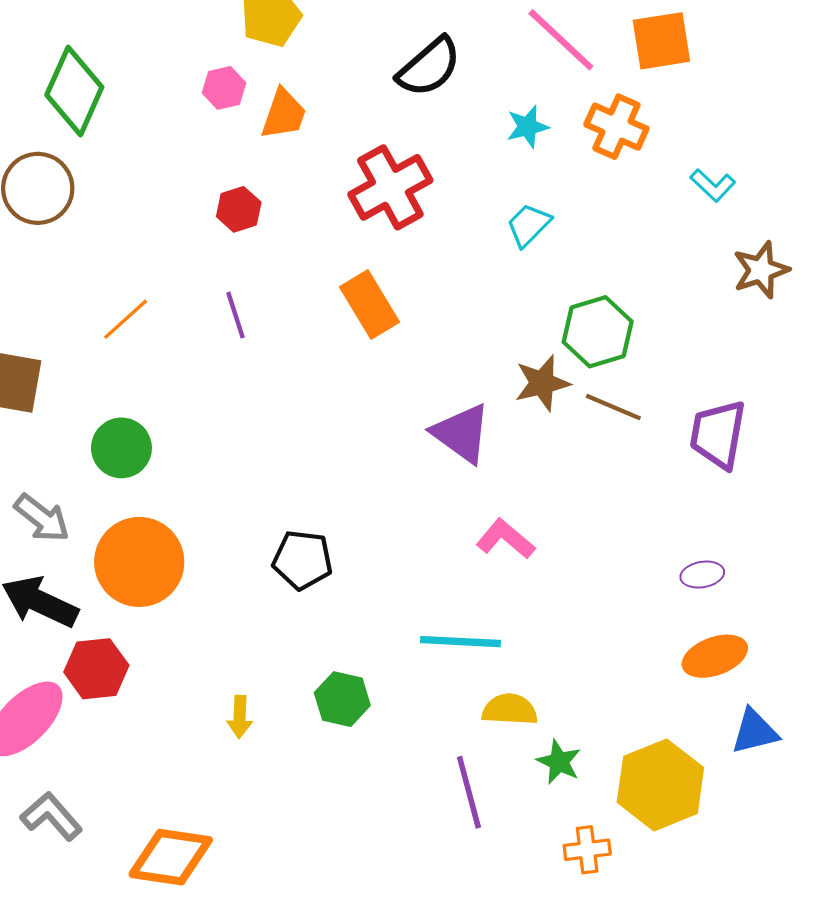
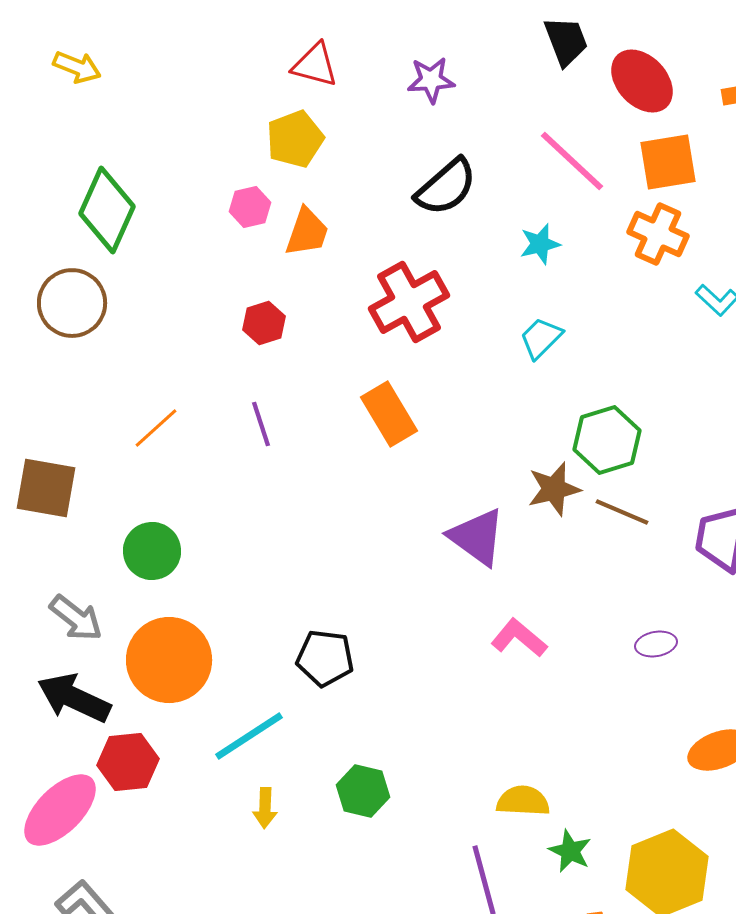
orange cross: (616, 127) -> (658, 234), moved
purple ellipse: (702, 575) -> (656, 644), moved
cyan line: (461, 642) -> (249, 736), moved, turned -36

